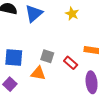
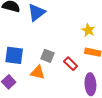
yellow star: (72, 14) -> (88, 30), moved

